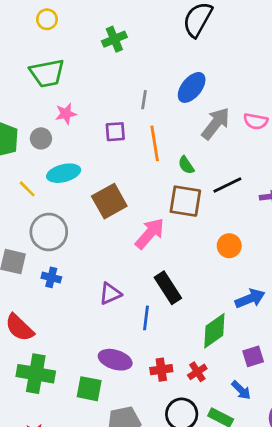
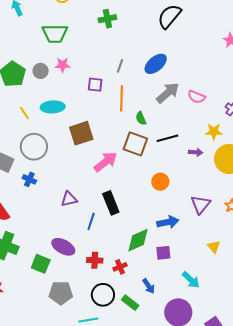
gray circle: (41, 138) -> (41, 71), moved
purple square: (253, 356) -> (163, 253), moved

